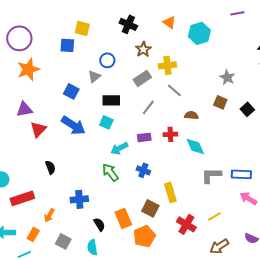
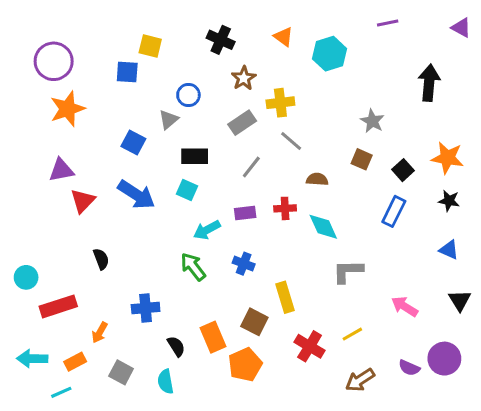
blue rectangle: (241, 174) -> (394, 211), moved, turned -66
orange rectangle: (33, 234) -> (75, 362), turned 32

